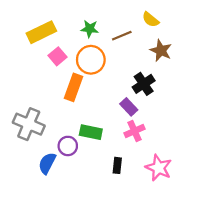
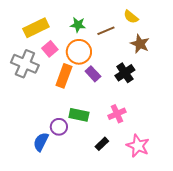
purple rectangle: (129, 107) -> (93, 74), moved
gray cross: (29, 124) -> (25, 64), moved
black rectangle: (117, 165) -> (102, 144), turned 40

